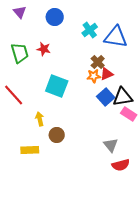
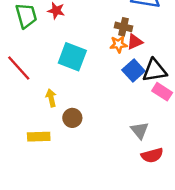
brown cross: (98, 62) -> (123, 27), turned -32

